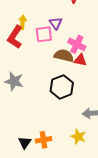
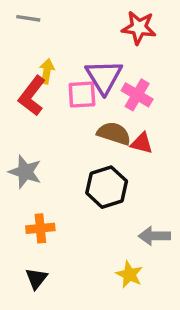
purple triangle: (56, 23) -> (104, 77), size x1.6
pink cross: (77, 44) -> (137, 95), moved
orange cross: (44, 140) -> (40, 228), moved

